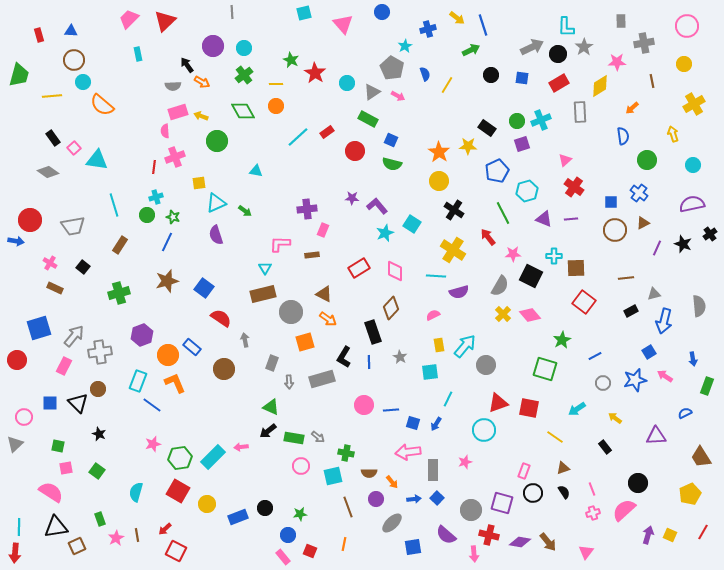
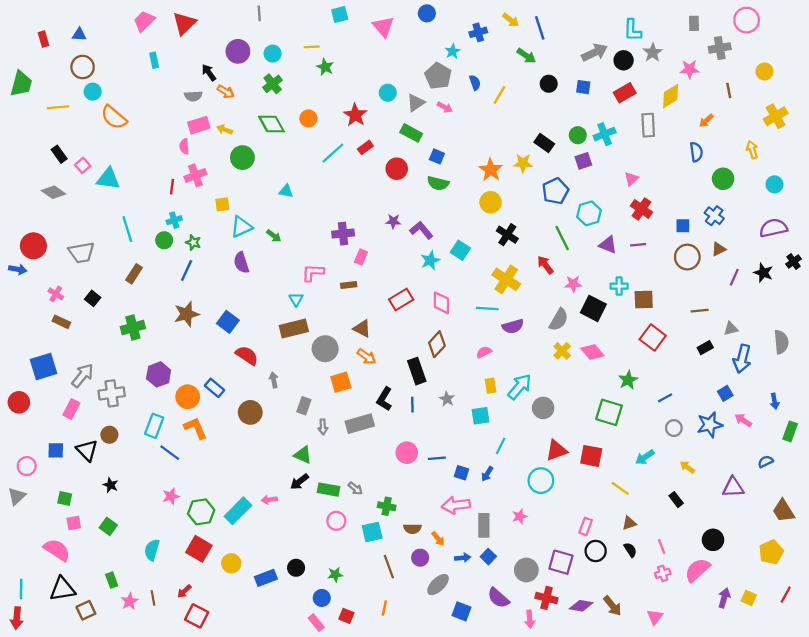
pink circle: (687, 26) -> (747, 20), moved
green arrow: (471, 50) -> (526, 56), turned 60
red star: (315, 73) -> (355, 115), moved
yellow line: (276, 84) -> (312, 47), moved
blue square: (413, 547) -> (462, 611), turned 30

